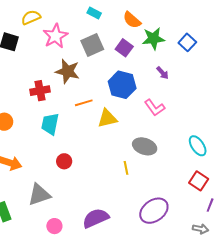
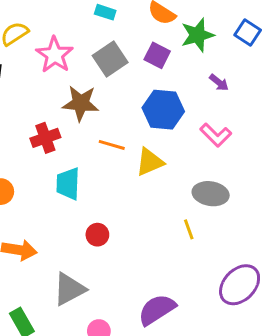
orange line: (84, 103) -> (112, 145), turned 42

